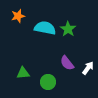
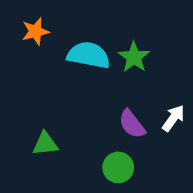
white arrow: (88, 68) -> (173, 118), moved
green circle: (48, 82) -> (118, 167), moved

